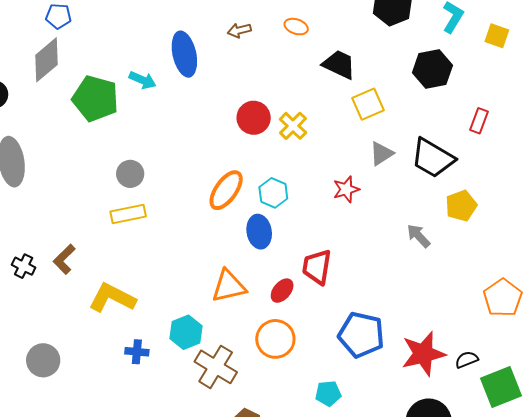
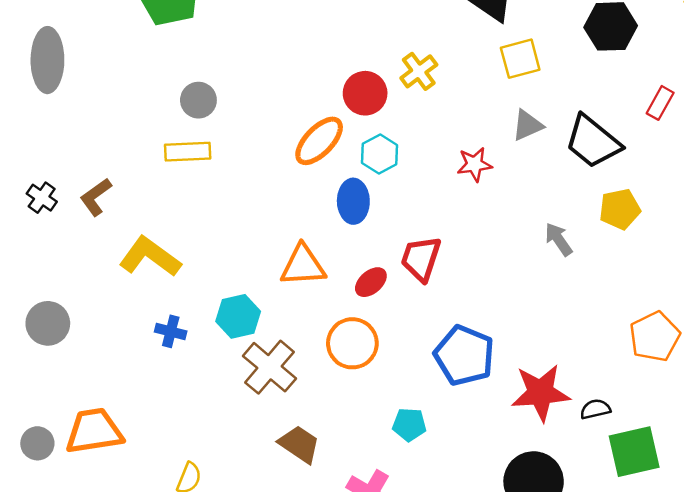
red circle: (254, 118) -> (365, 93), moved

